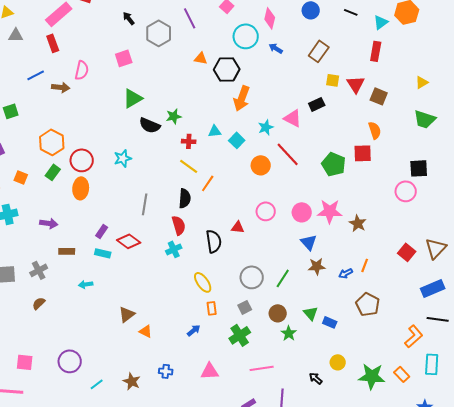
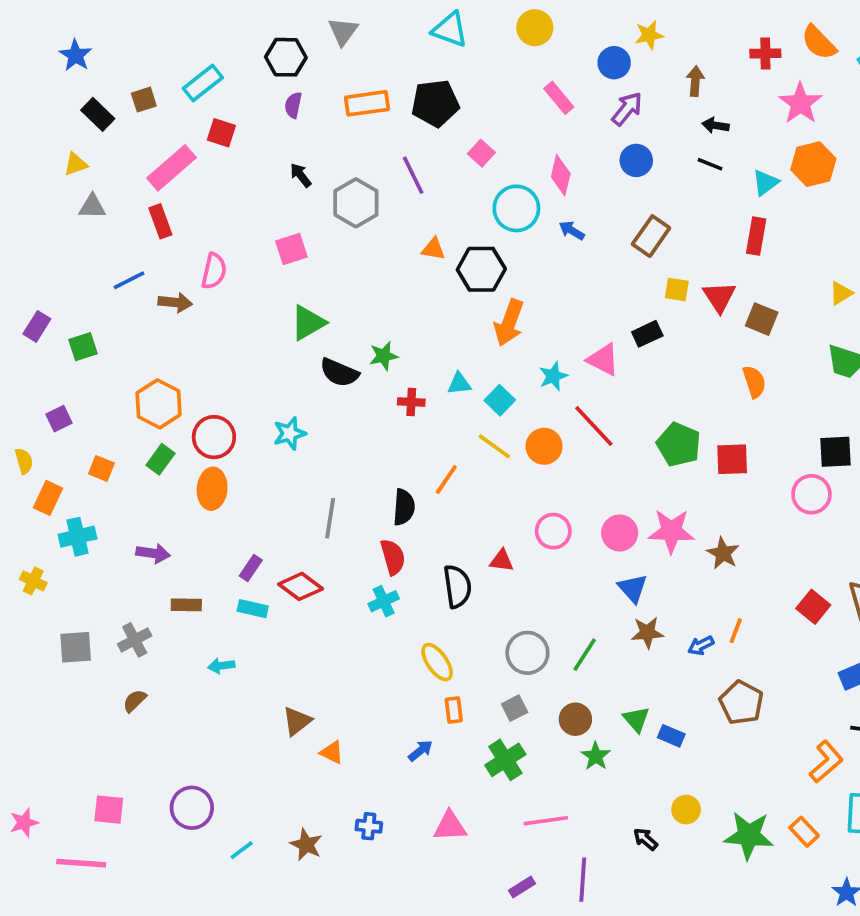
red square: (363, 153) -> (732, 459), moved
yellow line: (189, 166) -> (494, 446), moved

